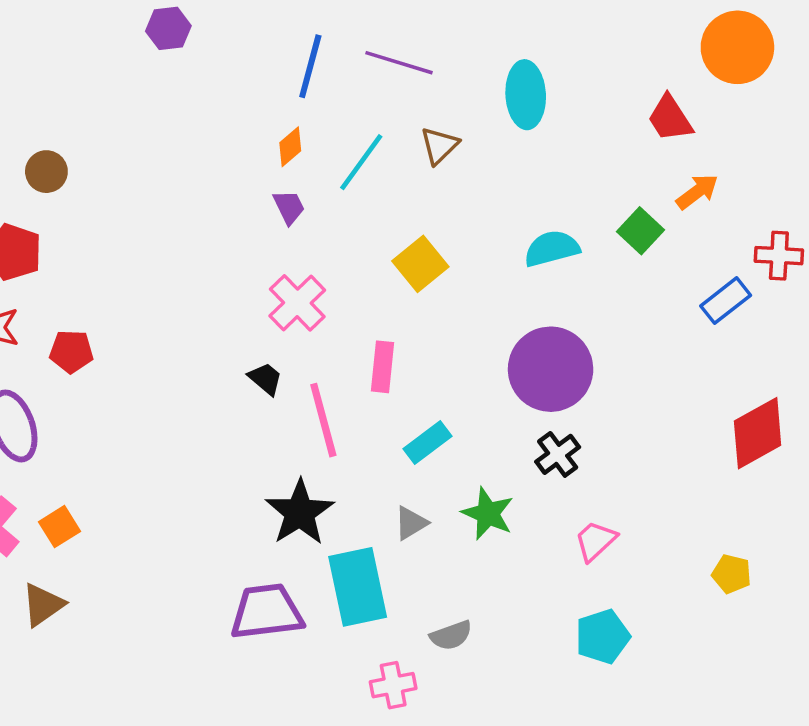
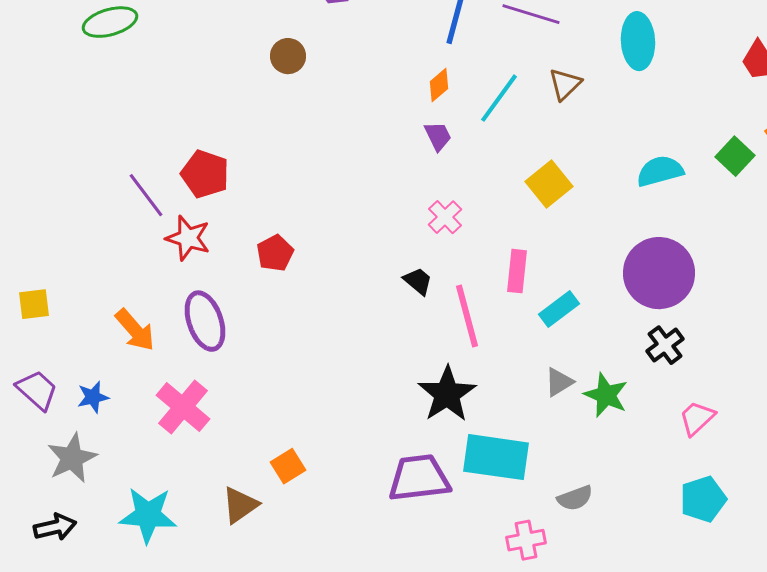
brown circle: (46, 172) -> (288, 56), moved
pink cross: (297, 303) -> (445, 217), size x0.7
red pentagon: (71, 351) -> (275, 253), moved, turned -30
cyan rectangle: (427, 443) -> (559, 309), moved
gray triangle: (411, 523) -> (559, 382), moved
orange square: (59, 527) -> (288, 466), moved
cyan rectangle: (358, 587) -> (496, 457), turned -70
brown triangle: (43, 605) -> (240, 505), moved

